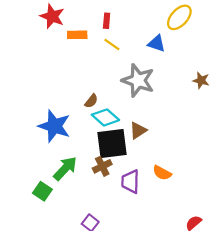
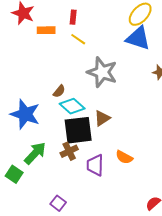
blue triangle: (157, 43) -> (138, 38), moved, size x1.5

